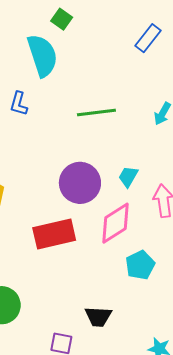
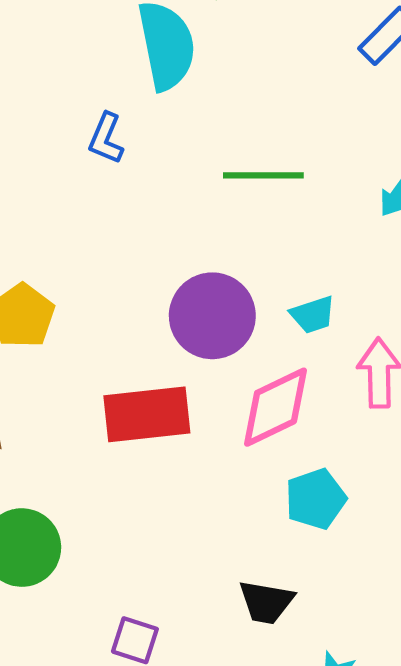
cyan trapezoid: (128, 177) -> (313, 315), turned -145
black trapezoid: (98, 317) -> (266, 602), moved

